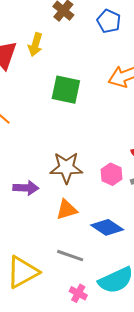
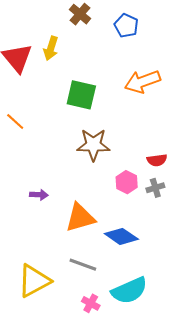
brown star: (66, 168) -> (93, 145), moved
purple arrow: (26, 188) -> (39, 195), size x0.7
orange triangle: (67, 210) -> (80, 218), size x1.4

